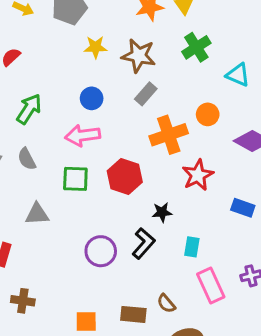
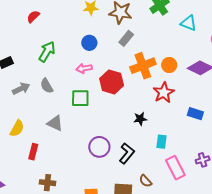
orange circle: (208, 114) -> (169, 65), moved
pink arrow: (83, 135) -> (84, 68), size x0.7
red hexagon: (125, 177) -> (112, 82), moved
gray triangle: (37, 214) -> (55, 123), turned 30
black L-shape: (144, 243) -> (127, 153), moved

